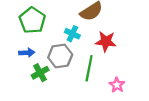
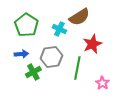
cyan cross: (72, 34) -> (59, 29), moved
red star: (106, 41) -> (92, 44), turned -30

